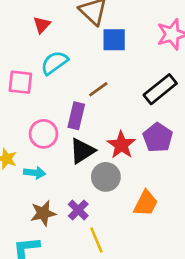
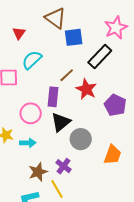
black rectangle: (160, 89) -> (100, 57), moved
red star: (121, 145) -> (86, 89), moved
yellow line: (96, 240) -> (57, 189), moved

